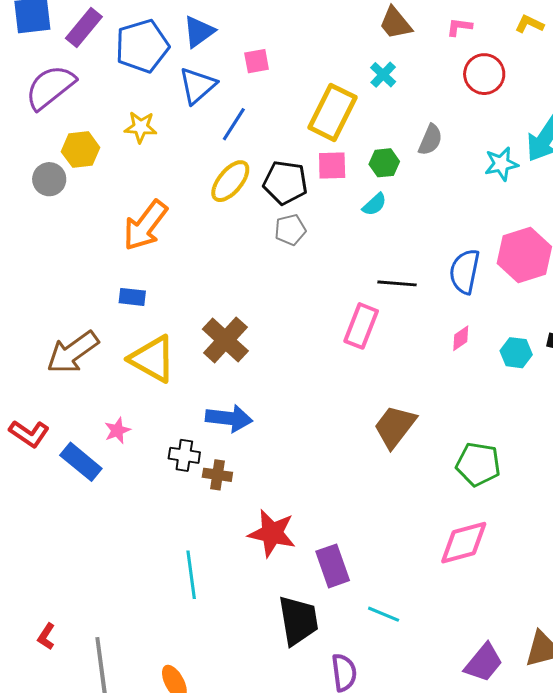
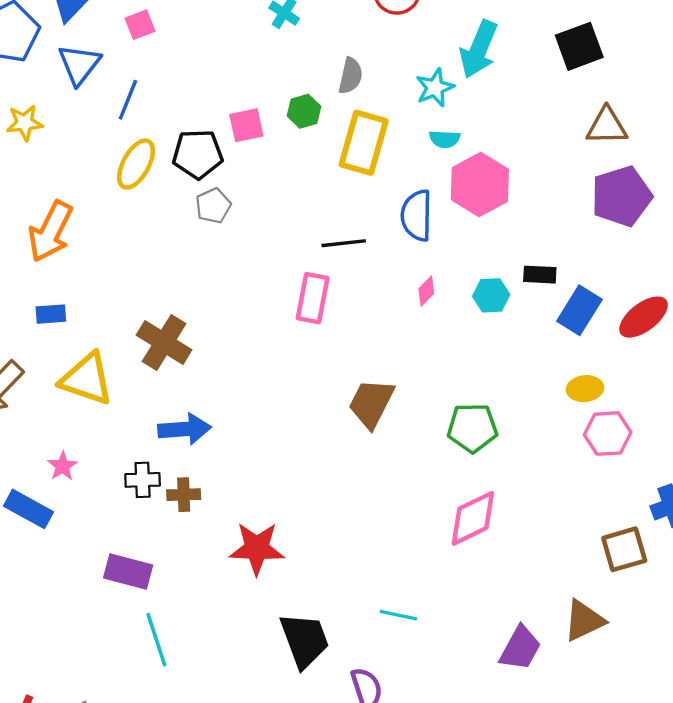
yellow rectangle: (332, 112) -> (364, 143), moved
cyan semicircle: (374, 204) -> (445, 139), moved, turned 56
purple rectangle: (333, 566) -> (128, 571), moved, turned -45
cyan line: (191, 575) -> (156, 640), moved

